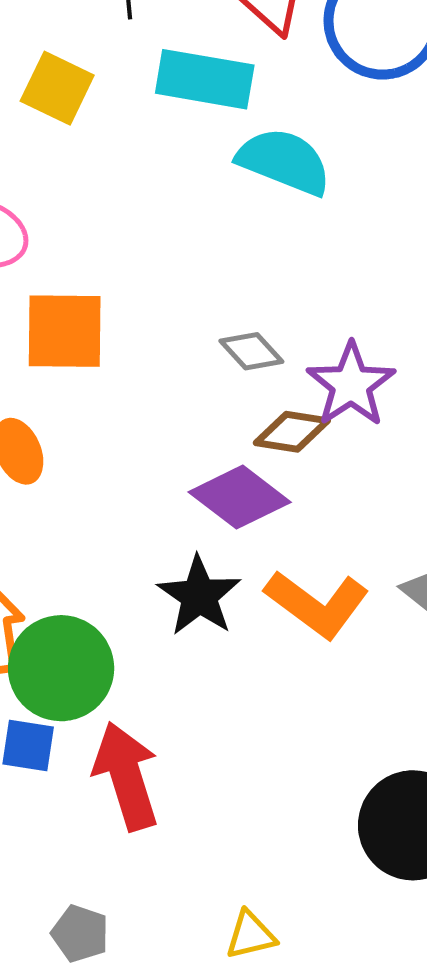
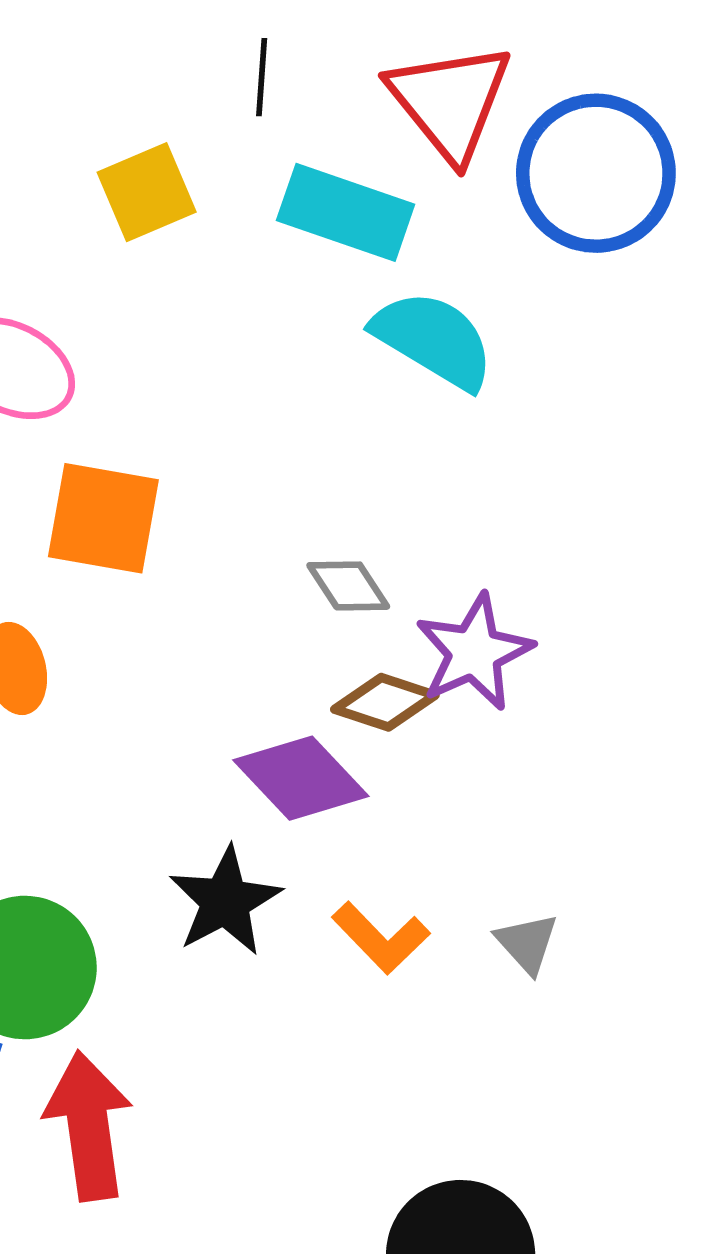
yellow square: (57, 88) -> (147, 192), turned 32
orange L-shape: (317, 604) -> (381, 938), size x0.7

